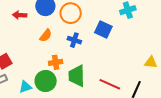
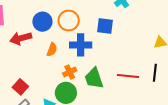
red arrow: (20, 15) -> (21, 38), size x1.5
blue cross: (74, 40) -> (81, 45), size x1.5

